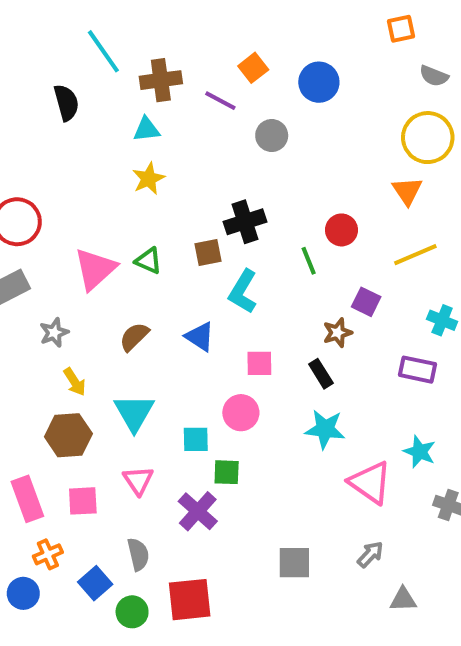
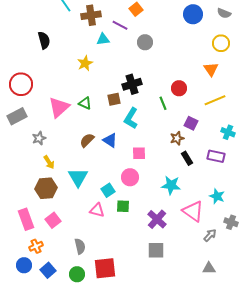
blue circle: (319, 82) -> (193, 14), moved
black semicircle: (66, 103) -> (44, 40), moved
cyan triangle: (146, 129) -> (103, 39), moved
yellow circle: (428, 138) -> (221, 43), size x0.7
brown semicircle: (134, 337) -> (87, 140), moved
black rectangle: (321, 374) -> (187, 158), moved
cyan square: (196, 439) -> (108, 190), turned -32
pink triangle: (138, 480) -> (97, 210), moved, turned -42
pink square: (83, 501) -> (53, 220), turned -35
purple cross: (198, 511) -> (157, 219), moved
gray arrow: (370, 554) -> (210, 235), moved
blue square: (95, 583) -> (48, 270), moved

